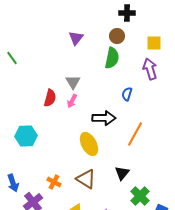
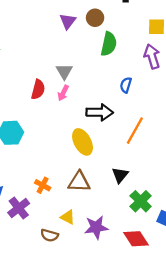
brown circle: (117, 36) -> (95, 18), moved
brown triangle: (86, 179) -> (79, 182), turned -30

